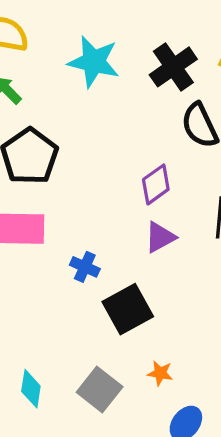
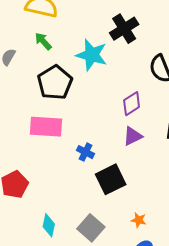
cyan star: (94, 62) -> (92, 55), moved
black cross: (173, 67) -> (124, 29), moved
orange star: (160, 373) -> (139, 220), moved

